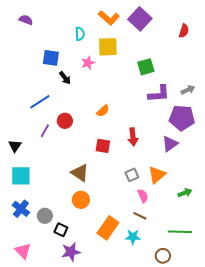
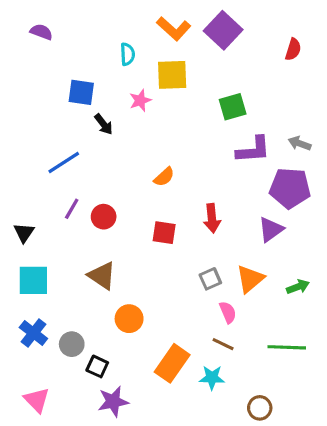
gray arrow: (188, 90) -> (300, 143), turned -136
red circle: (65, 121) -> (104, 217), moved
brown triangle: (80, 173) -> (102, 276), moved
green arrow: (185, 193) -> (298, 287), moved
green line: (180, 232) -> (287, 347), moved

